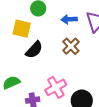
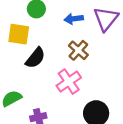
pink cross: (56, 87) -> (69, 82), moved

